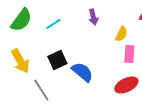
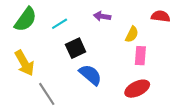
purple arrow: (93, 17) -> (102, 16), turned 112
black square: (57, 60) -> (76, 48), moved

